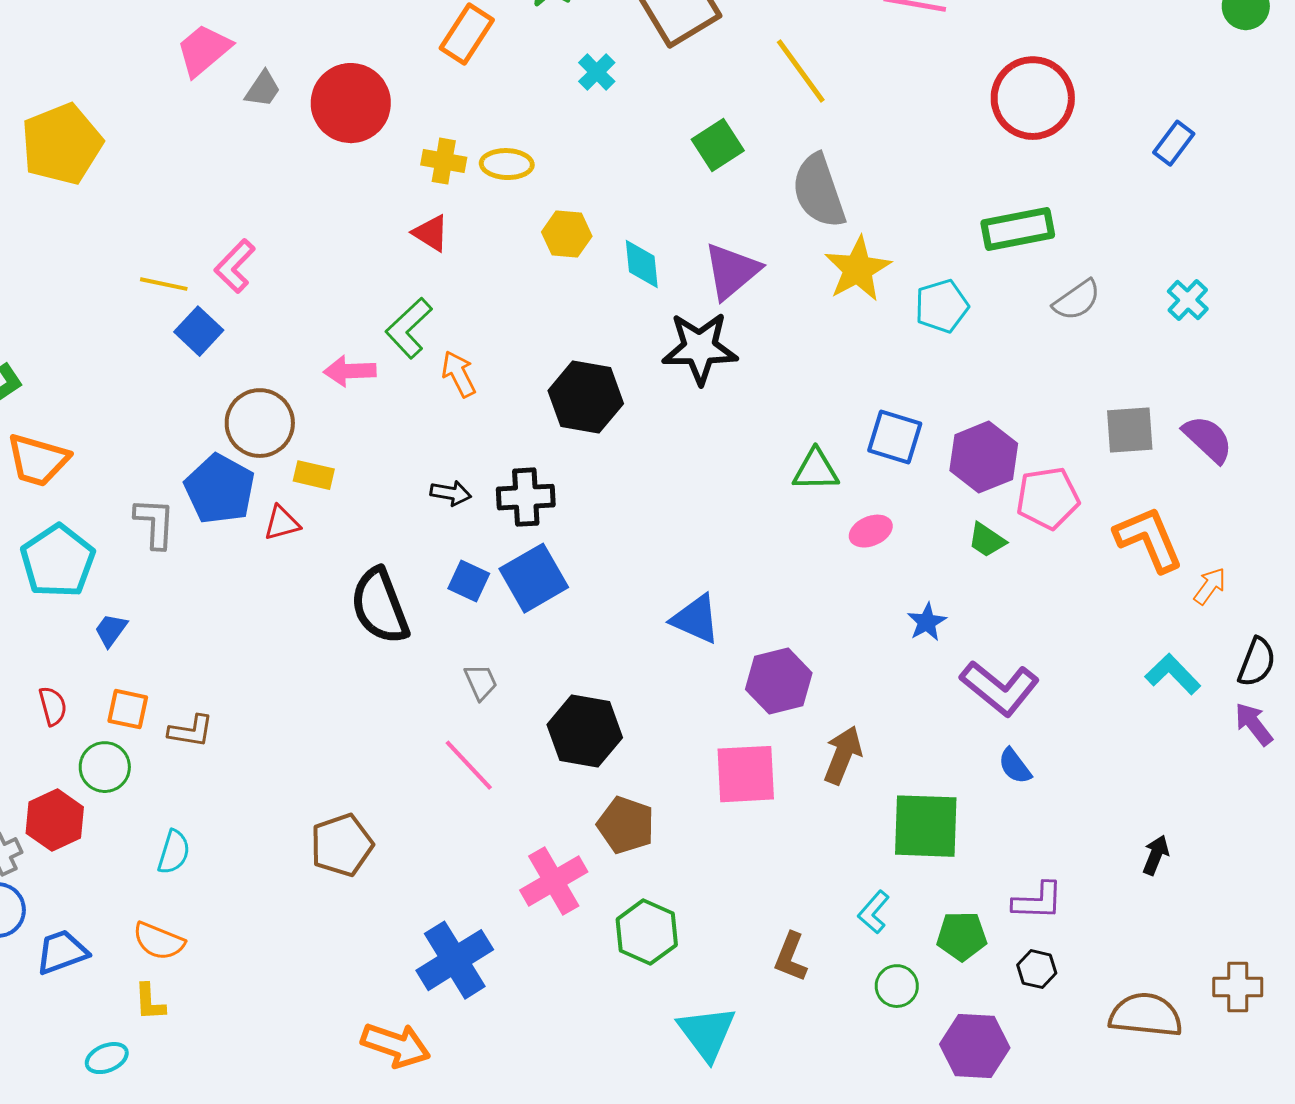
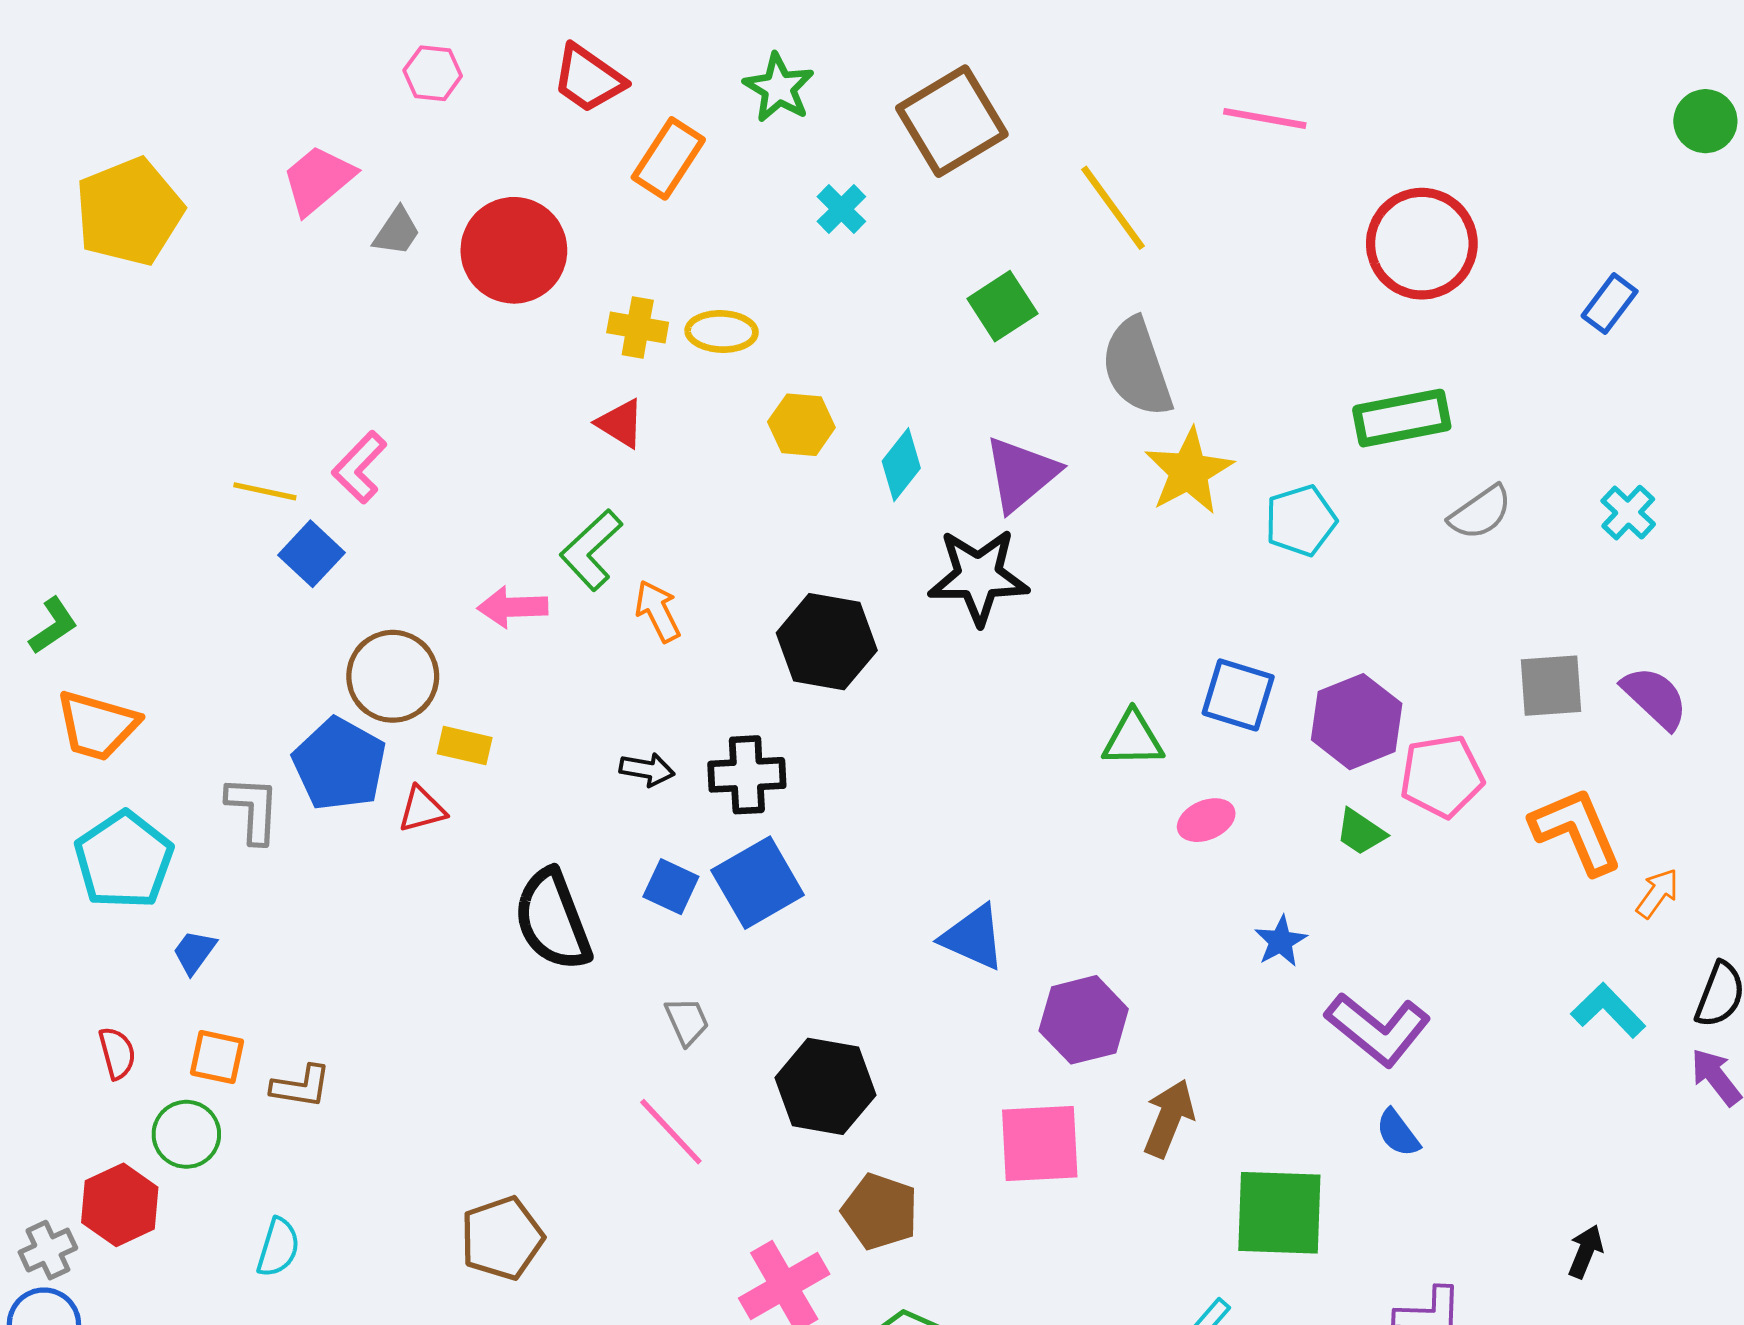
yellow pentagon: (62, 144) -> (129, 212), moved
cyan diamond: (642, 264) -> (901, 465), turned 44

